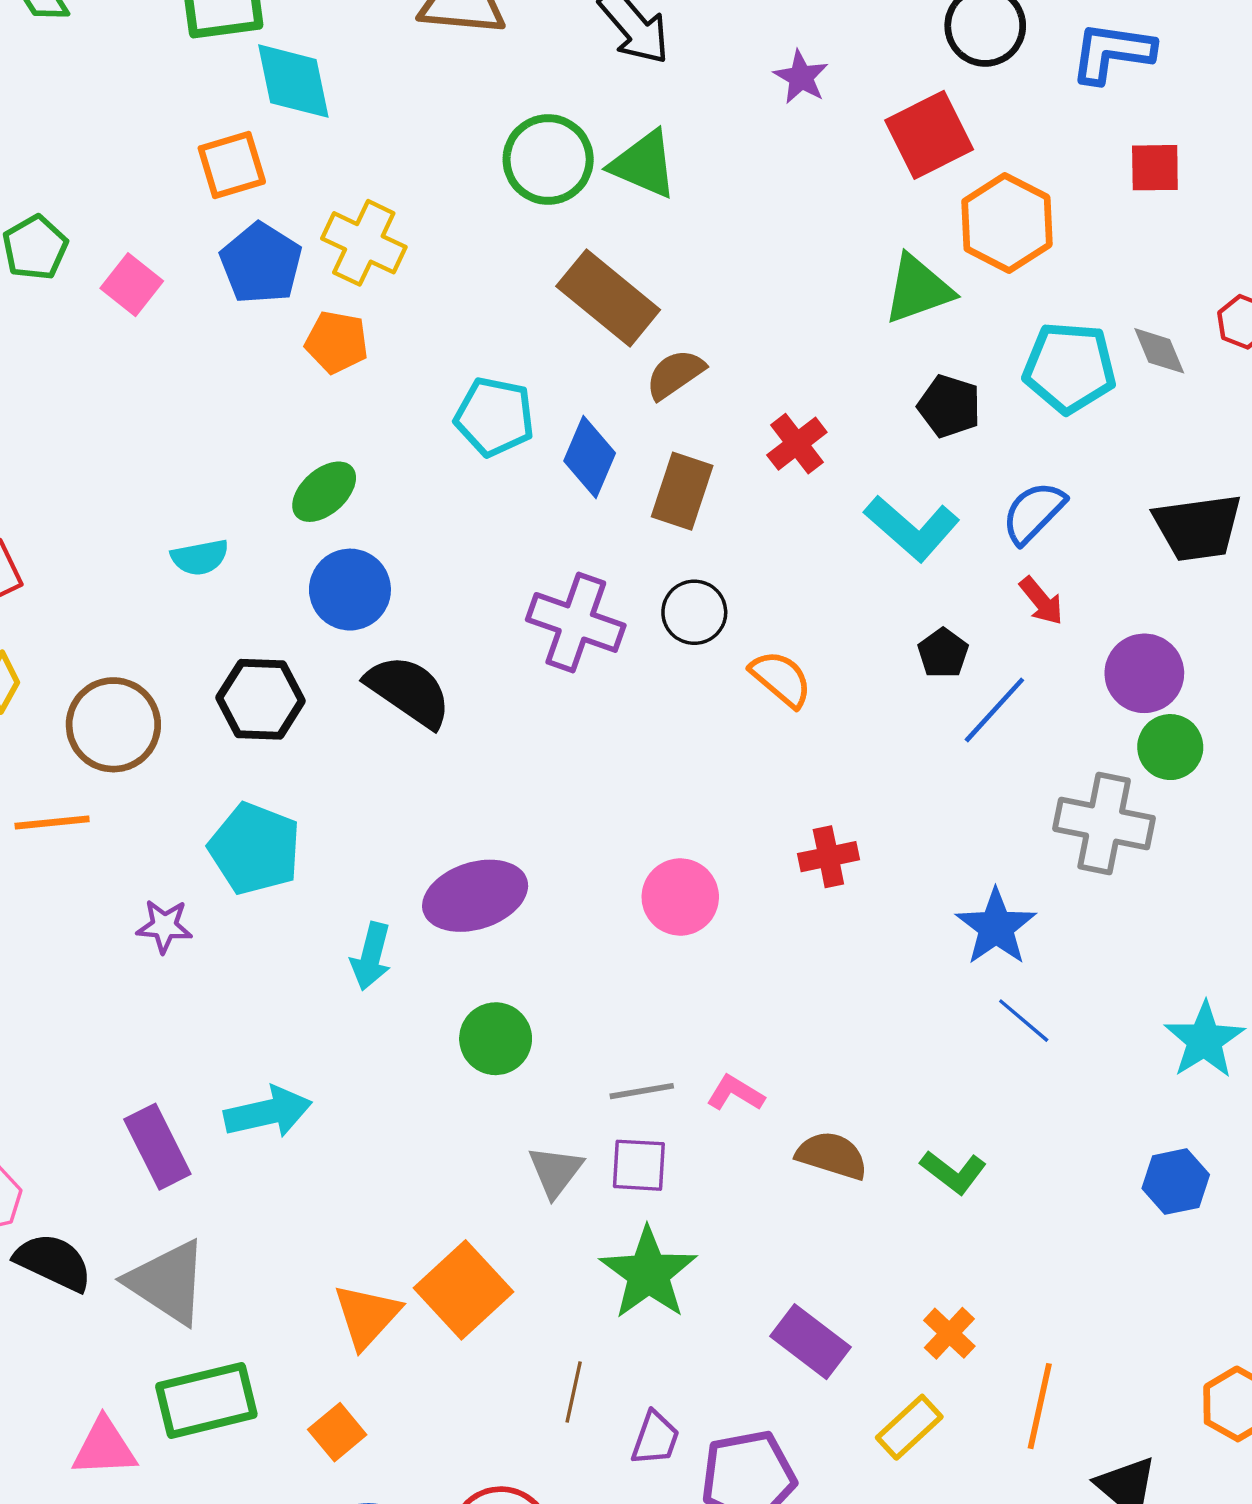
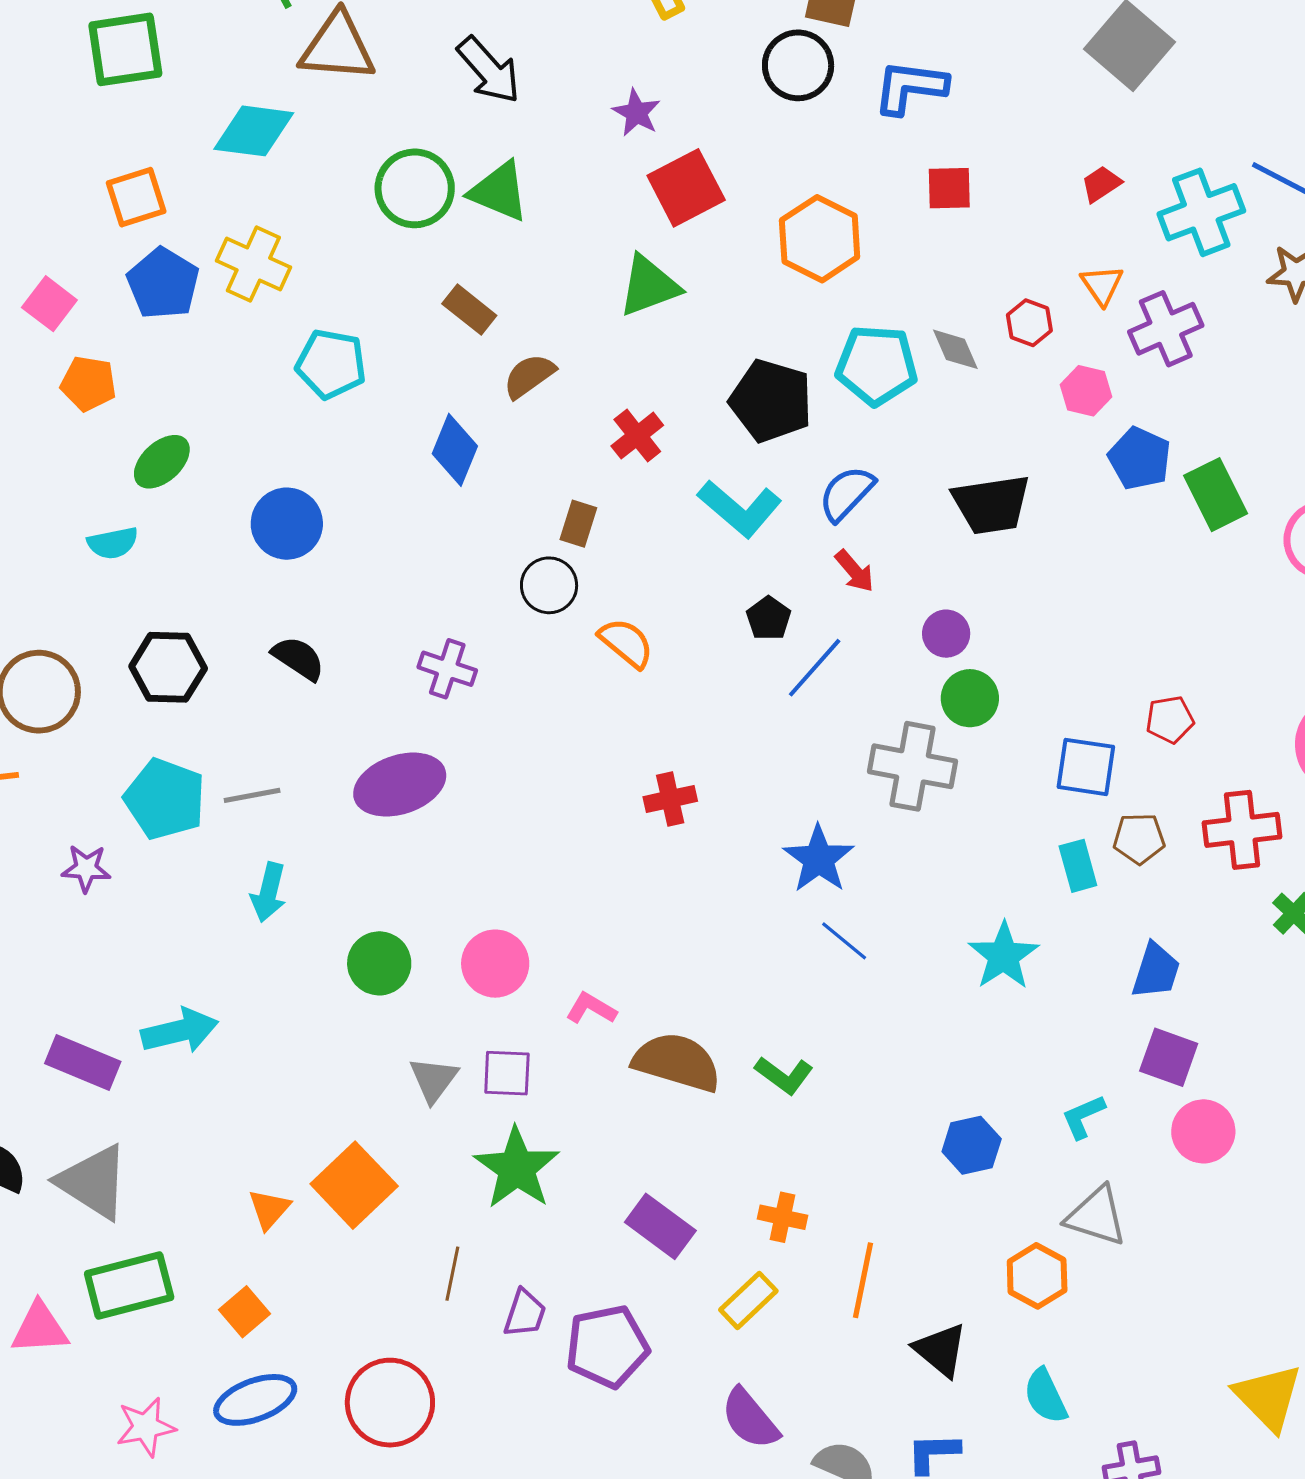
cyan diamond: (293, 81) -> (254, 131), moved, turned -70
red square: (929, 135) -> (686, 188), moved
green triangle: (918, 289) -> (649, 286), moved
brown rectangle: (608, 298) -> (469, 310), size x0.6
orange pentagon: (337, 342) -> (88, 383), moved
black pentagon: (949, 406) -> (771, 401), size x1.5
cyan pentagon: (495, 417) -> (331, 364), moved
brown rectangle: (682, 491) -> (578, 524), moved, size x0.7
green ellipse: (324, 492) -> (162, 462), moved
blue circle: (350, 590) -> (287, 524), moved
purple cross: (576, 622) -> (447, 669), moved, size x0.7
purple circle: (1144, 673) -> (946, 634), size x0.7
black semicircle: (409, 691) -> (298, 658), size x0.7
purple ellipse: (475, 896) -> (400, 785), moved
pink circle: (680, 897) -> (495, 964), moved
gray line: (642, 1091) -> (252, 795), moved
purple rectangle: (157, 1147) -> (83, 1063), turned -40
brown semicircle: (832, 1155) -> (677, 1062), size x1.4
blue hexagon: (1176, 1182) -> (972, 1145), moved
orange triangle: (367, 1316) -> (269, 1209), size x0.7
orange cross: (949, 1333) -> (783, 1217), turned -30

